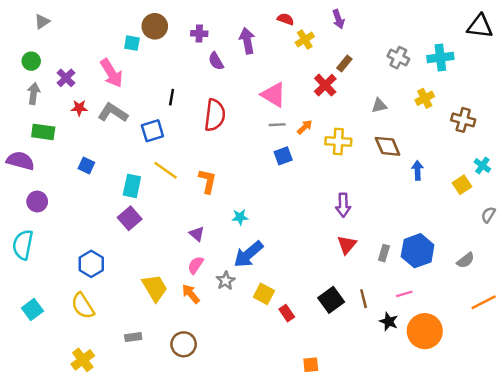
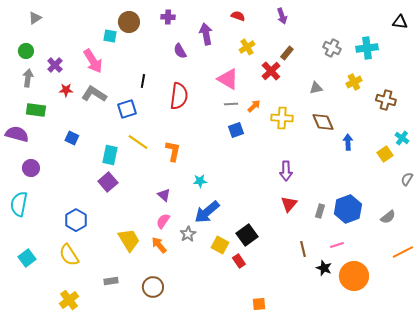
black triangle: (480, 26) -> (400, 22), size x0.7
purple cross: (199, 34) -> (168, 17), moved
yellow cross: (305, 40) -> (247, 47), moved
black square: (331, 300) -> (247, 235), moved

